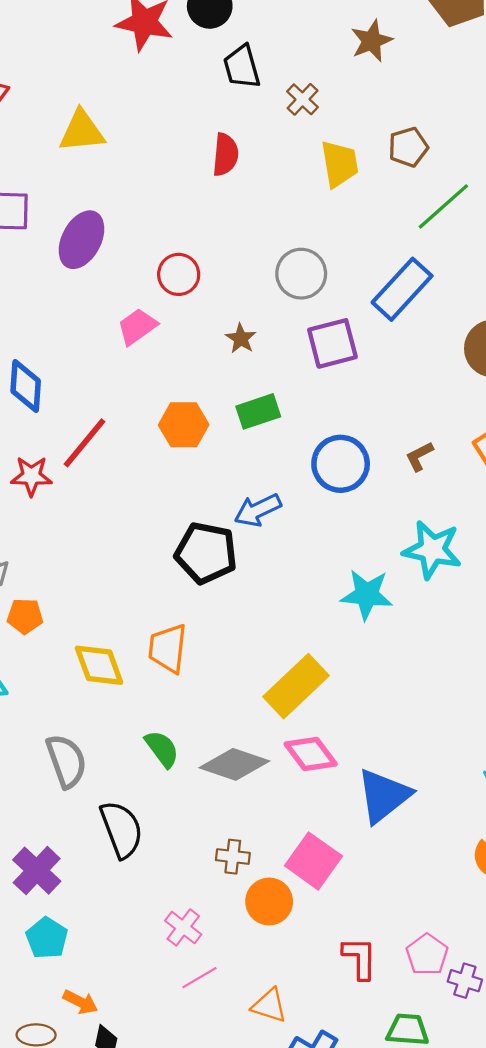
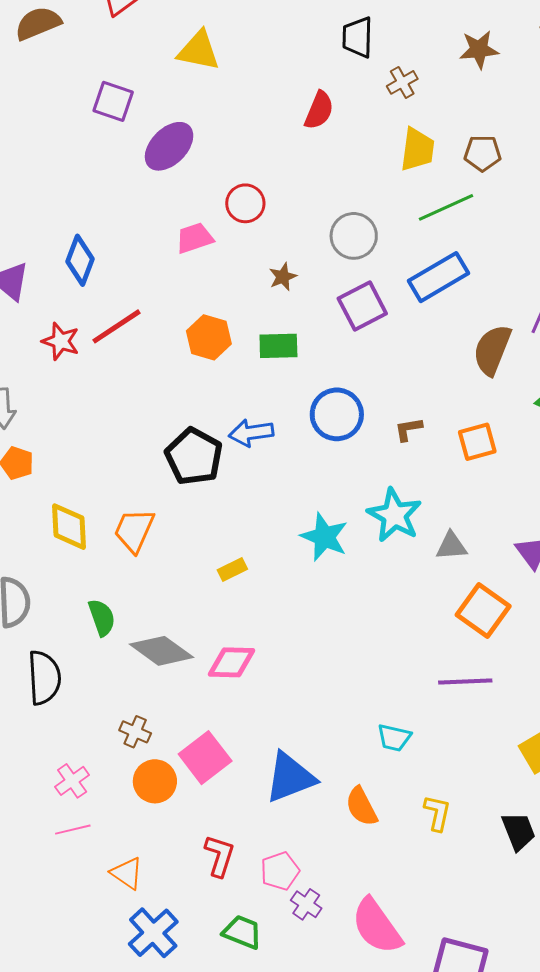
green line: (443, 206) -> (446, 207), moved
purple square: (332, 343) -> (362, 306), turned -30
yellow rectangle: (296, 686) -> (232, 570), moved, size x0.5
pink diamond: (311, 754) -> (232, 662), turned -69
blue triangle: (384, 796) -> (290, 777), moved

